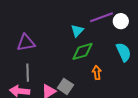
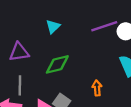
cyan triangle: (77, 31) -> (53, 27), moved
green diamond: (82, 51) -> (57, 64), moved

